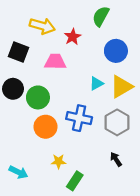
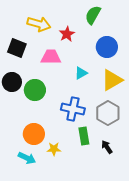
cyan triangle: (96, 83) -> (81, 73), moved
orange circle: (46, 127) -> (34, 134), moved
cyan arrow: (18, 172) -> (27, 158), moved
green rectangle: (75, 181) -> (84, 136), moved, turned -42

